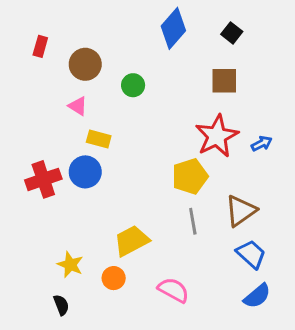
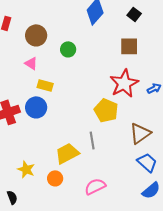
yellow pentagon: (190, 176) -> (106, 110), turned -30
gray line: (193, 221) -> (92, 140), moved
pink semicircle: (173, 290) -> (95, 186), turned -55
black semicircle: (61, 305) -> (12, 197), moved

